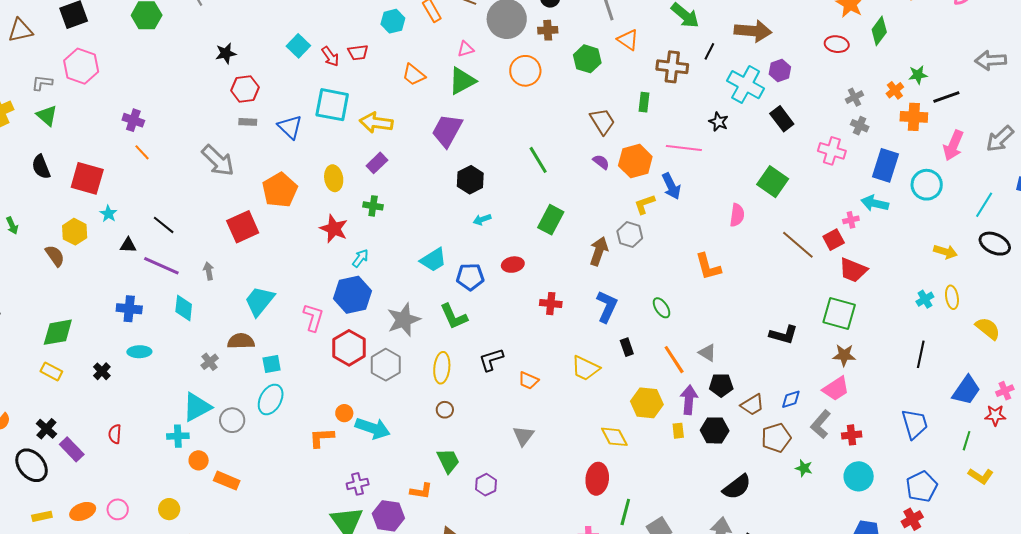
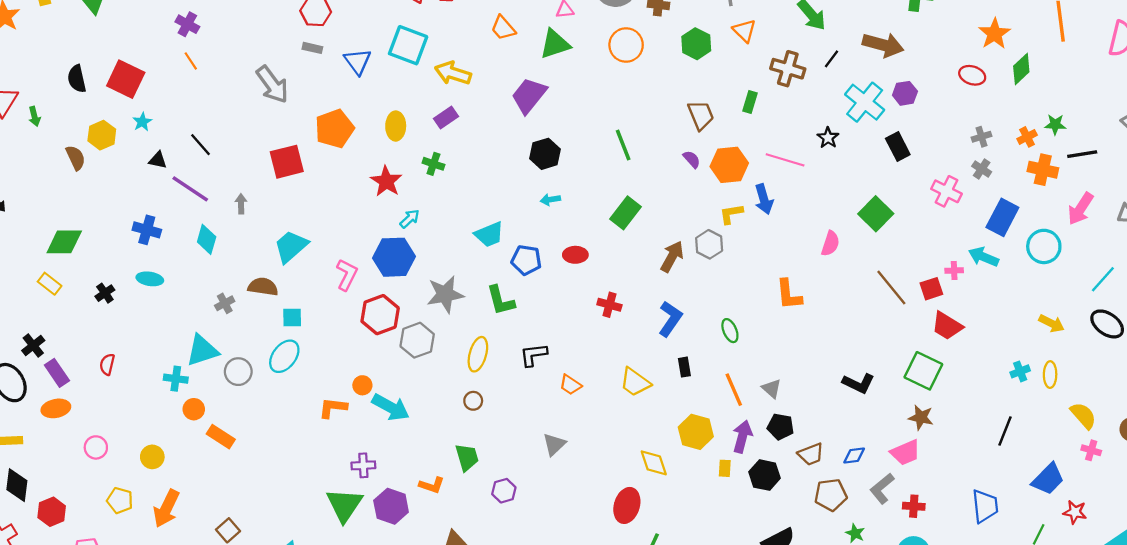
black semicircle: (41, 167) -> (77, 79), moved
pink cross: (1005, 391) -> (1091, 450), moved, turned 30
orange ellipse: (83, 511) -> (56, 408), moved

